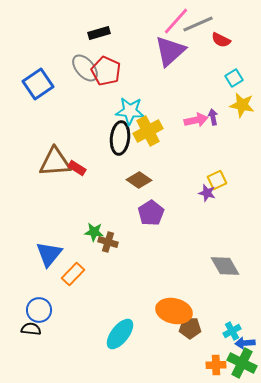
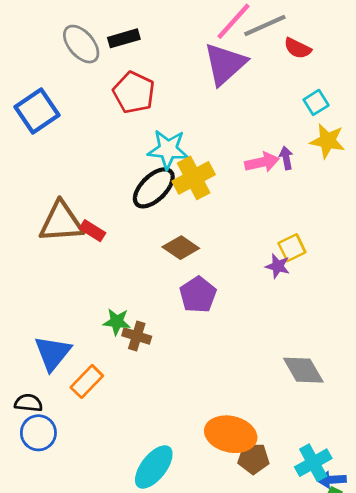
gray ellipse: (85, 68) -> (81, 44), moved
black ellipse: (120, 138) -> (154, 188), turned 40
black semicircle: (31, 329) -> (28, 403), moved
cyan cross: (232, 331) -> (313, 463), size x1.4

